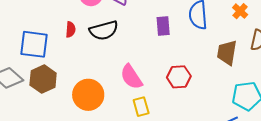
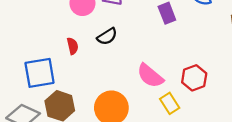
black semicircle: (104, 30) -> (107, 36), size x0.7
red hexagon: (179, 77) -> (194, 78), moved

